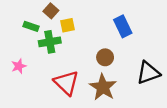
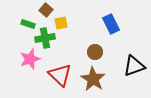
pink star: (19, 66) -> (30, 59), moved, size x1.5

